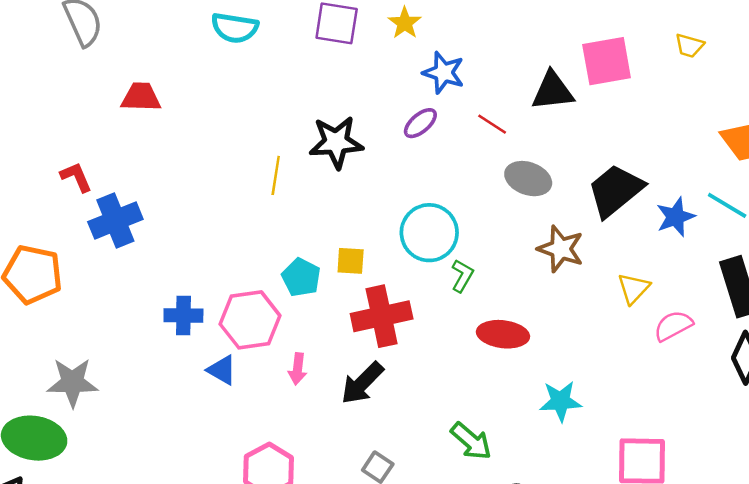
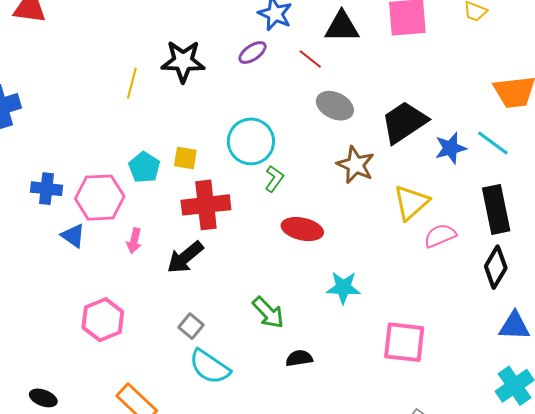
black triangle: (553, 91) -> (342, 27), moved
yellow triangle: (634, 288) -> (411, 202), size x1.4

